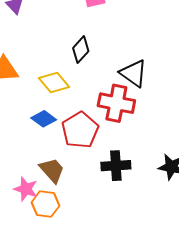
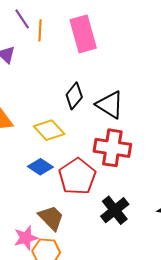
black triangle: (133, 73) -> (110, 105), moved
black cross: (116, 166) -> (115, 210), turned -32
pink star: (26, 189) -> (26, 238), turned -30

